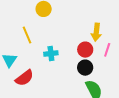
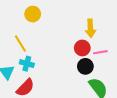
pink line: (107, 50) -> (100, 52), moved, turned 72
cyan cross: (51, 53) -> (27, 64), moved, turned 32

